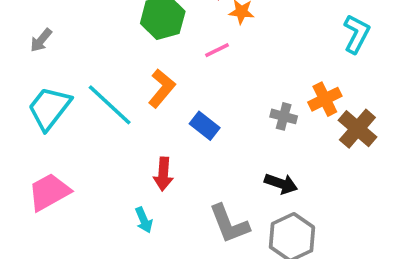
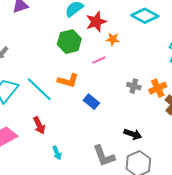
orange L-shape: (162, 88) -> (68, 81), turned 65
gray cross: (284, 116) -> (134, 86), moved
red arrow: (163, 174) -> (39, 125), moved, turned -30

